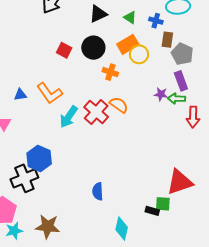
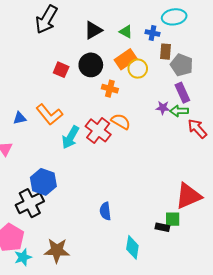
red arrow: (193, 117) -> (197, 129), turned 140

